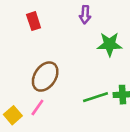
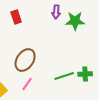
green star: (110, 44) -> (75, 21), moved
pink line: (37, 107) -> (27, 84), moved

